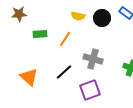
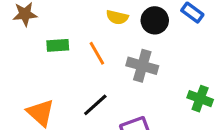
orange line: (65, 39) -> (97, 53), turned -63
gray cross: (93, 59) -> (142, 66), moved

